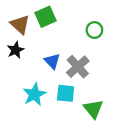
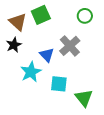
green circle: (94, 30) -> (85, 16), moved
gray cross: (78, 67) -> (70, 46), moved
cyan star: (34, 94) -> (31, 72), moved

